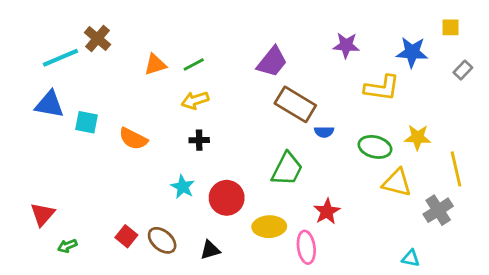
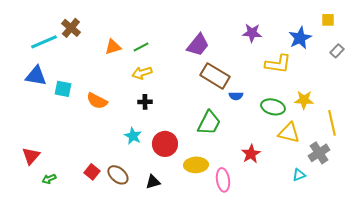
blue star: (412, 52) -> (300, 38), turned -30
red star: (327, 212) -> (251, 154), moved
cyan triangle: (411, 258) -> (299, 175), moved, turned -32

